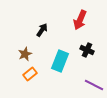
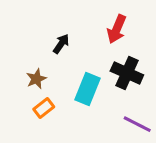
black cross: (87, 50) -> (127, 73), size x1.5

